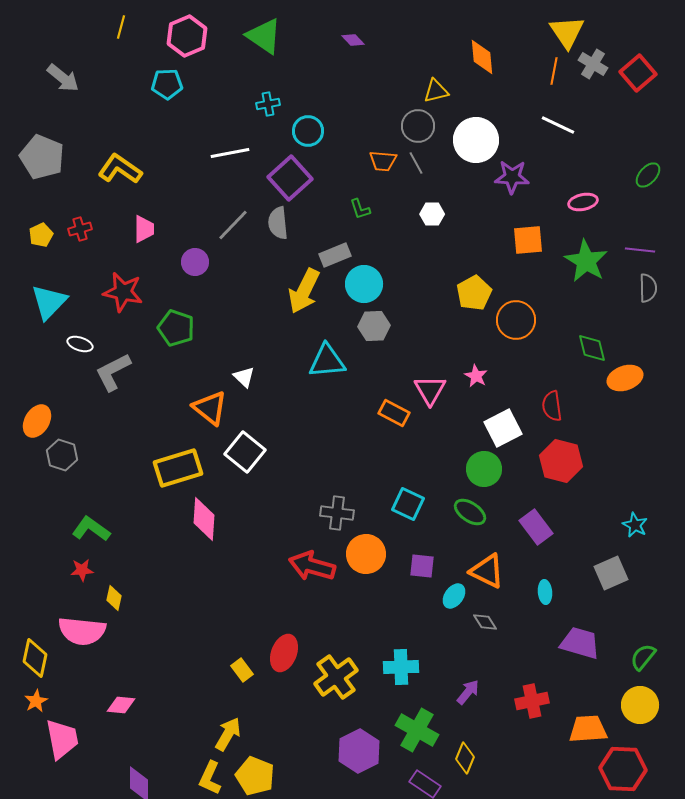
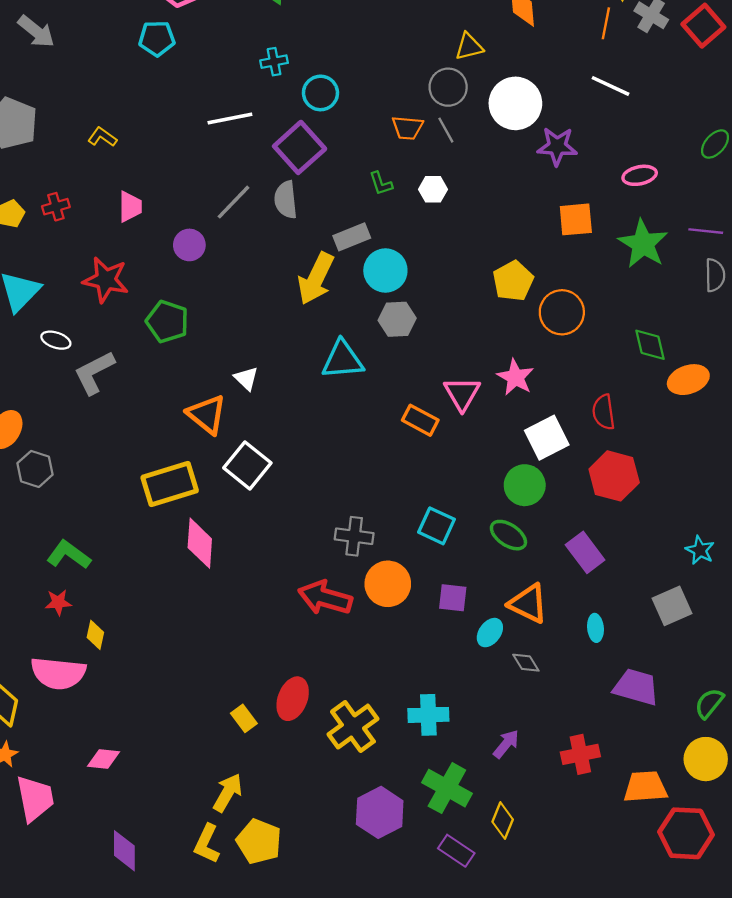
yellow L-shape: (120, 169) -> (102, 137), size x0.6
white hexagon: (432, 214) -> (433, 189), moved
pink star: (476, 376) -> (515, 377), size x1.4

